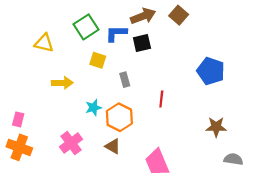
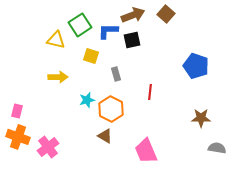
yellow triangle: (44, 43) -> (56, 40), moved
pink cross: (71, 143) -> (48, 147), moved

